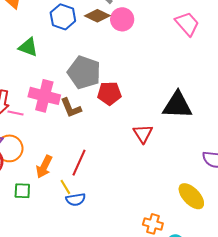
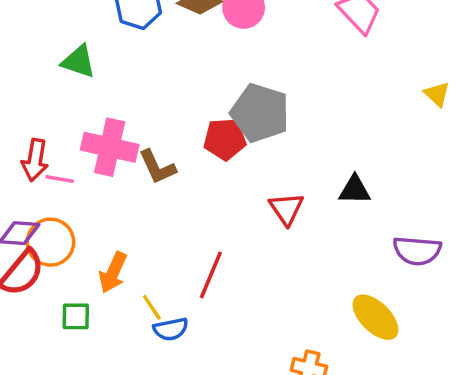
gray pentagon: (84, 72) -> (260, 113), moved
black triangle: (177, 105) -> (355, 190), moved, size x0.6
red line: (79, 163) -> (211, 275), moved

